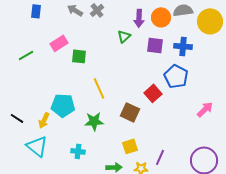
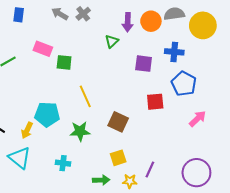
pink rectangle: (59, 43) -> (43, 49), turned 54
purple square: (155, 45) -> (144, 64), moved
blue pentagon: (176, 76) -> (184, 84), moved
red square: (153, 93) -> (155, 102), moved, turned 36

